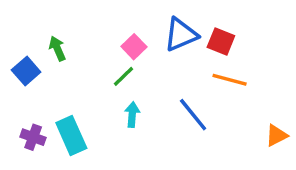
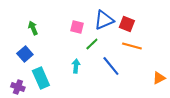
pink square: (134, 47) -> (77, 27), turned -32
blue square: (26, 71) -> (25, 54), moved
green line: (123, 76) -> (92, 44), moved
purple cross: (33, 137) -> (18, 87), moved

